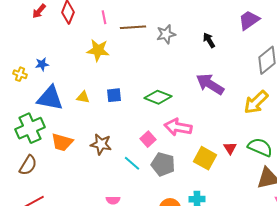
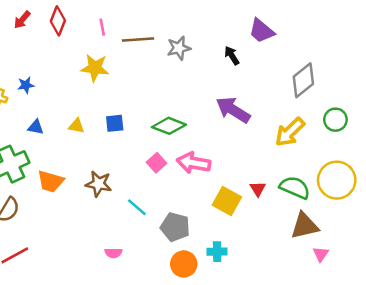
purple trapezoid: (249, 20) -> (261, 31), moved, turned -105
blue triangle: (50, 98) -> (36, 127), size x0.5
pink square: (148, 139) -> (157, 163), moved
gray pentagon: (163, 164) -> (175, 227), moved

